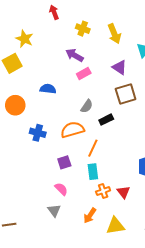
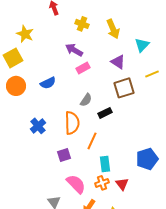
blue semicircle: (48, 89) -> (48, 83), turned 147
orange circle: (15, 105) -> (16, 86), moved
orange semicircle: (72, 130) -> (72, 123), turned 105
blue cross: (38, 133) -> (38, 126), turned 35
cyan rectangle: (93, 172) -> (105, 164), moved
pink semicircle: (61, 189) -> (76, 184), moved, size x1.5

